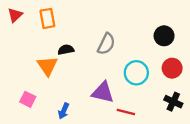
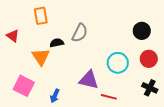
red triangle: (15, 15) -> (13, 36), moved, turned -40
gray semicircle: (106, 44) -> (80, 33), moved
pink square: (28, 99) -> (24, 86), size x1.5

